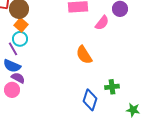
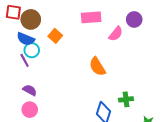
orange square: (21, 25) -> (55, 36), moved
blue semicircle: (12, 66) -> (26, 39), moved
pink circle: (12, 90) -> (30, 110), moved

